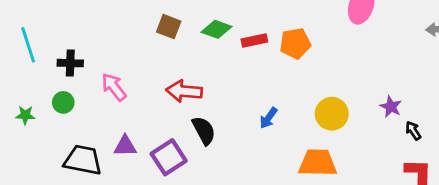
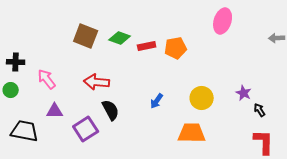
brown square: (169, 27) -> (86, 36), size x1.4
purple triangle: (125, 146) -> (55, 111), moved

